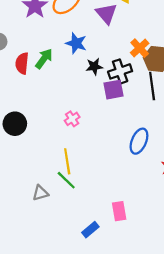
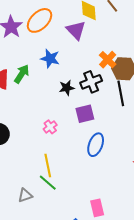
black star: (94, 66) -> (67, 88), moved
purple square: (113, 90) -> (85, 114), moved
blue ellipse: (139, 141) -> (96, 145), moved

